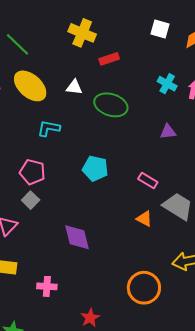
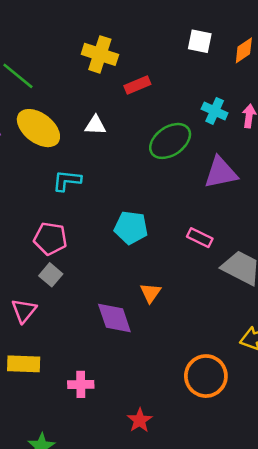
green ellipse: (111, 105) -> (170, 141), moved, turned -48
purple triangle: (168, 132) -> (221, 173), size x1.6
orange triangle: (144, 219) -> (150, 293), moved, turned 42

